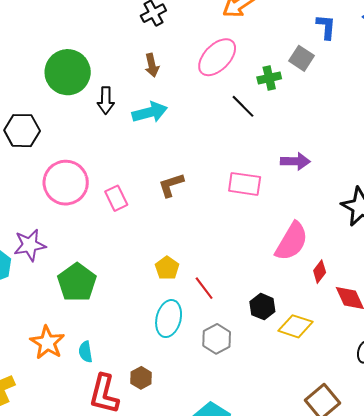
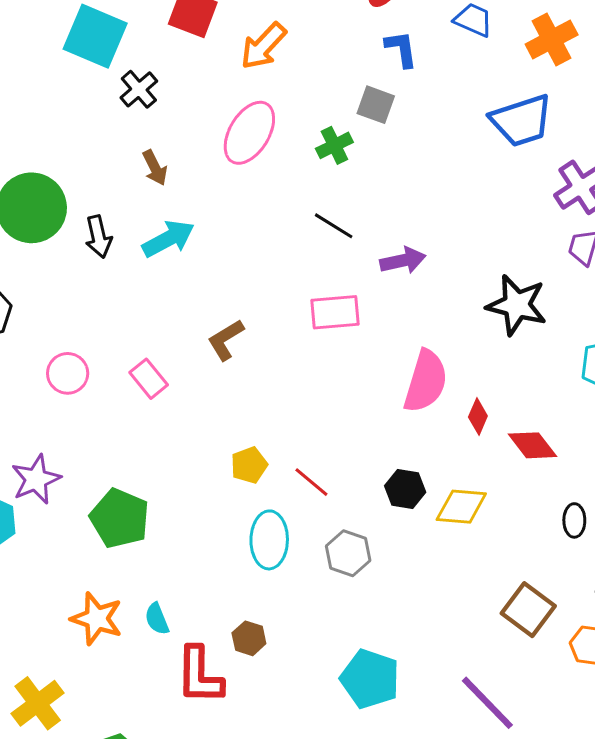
black line: (243, 106) -> (334, 226), moved
pink circle: (66, 183) -> (68, 373), size x0.6
yellow pentagon: (167, 268) -> (249, 465), turned 30

